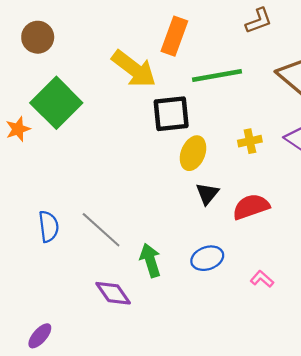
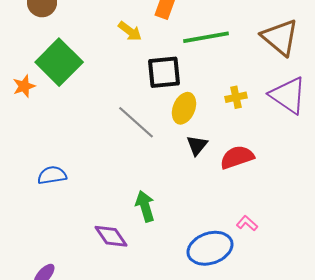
yellow arrow: (134, 69) -> (130, 31), size x0.6
blue semicircle: (49, 226) -> (52, 175), turned -92
gray line: (101, 230) -> (136, 122), moved
blue ellipse: (207, 258) -> (210, 248), moved, size x1.5

